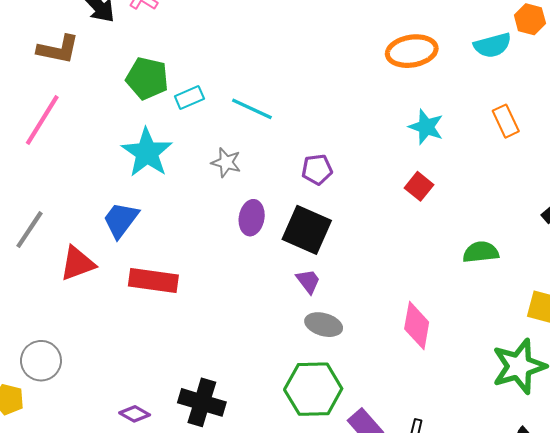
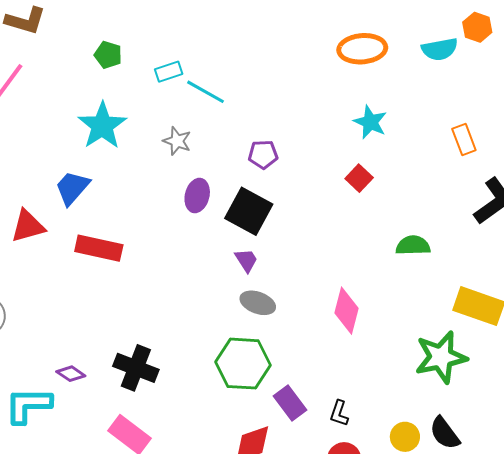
green pentagon: (147, 78) -> (108, 55), size x0.7
cyan rectangle: (189, 97) -> (169, 72), moved
orange rectangle: (506, 121) -> (464, 139), moved

